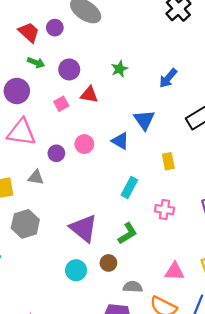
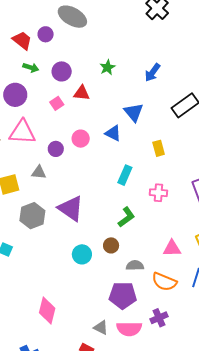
purple triangle: (84, 228) -> (71, 208), moved

